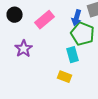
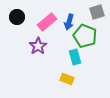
blue arrow: (77, 18) -> (69, 22), moved
purple star: (24, 49) -> (38, 46), moved

